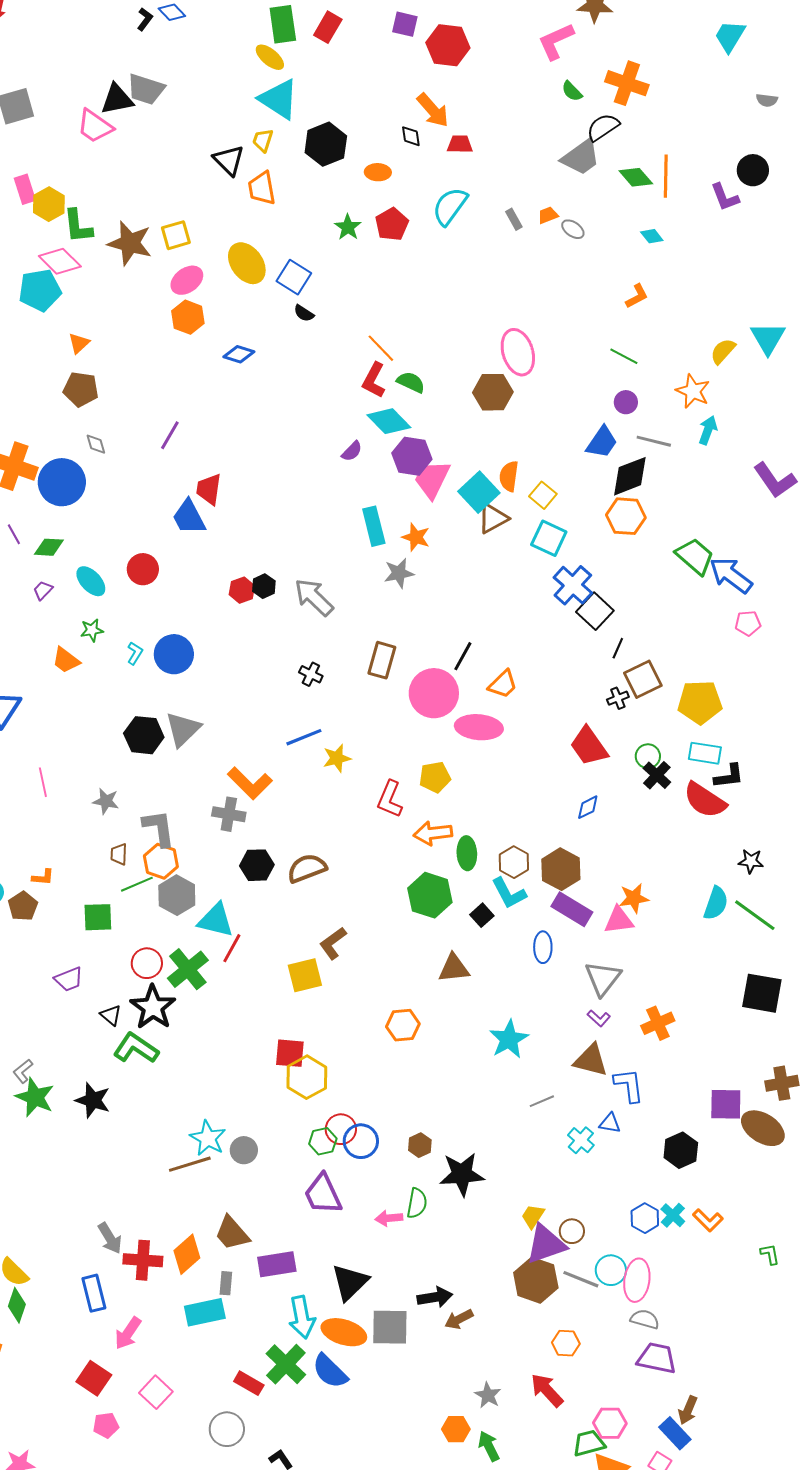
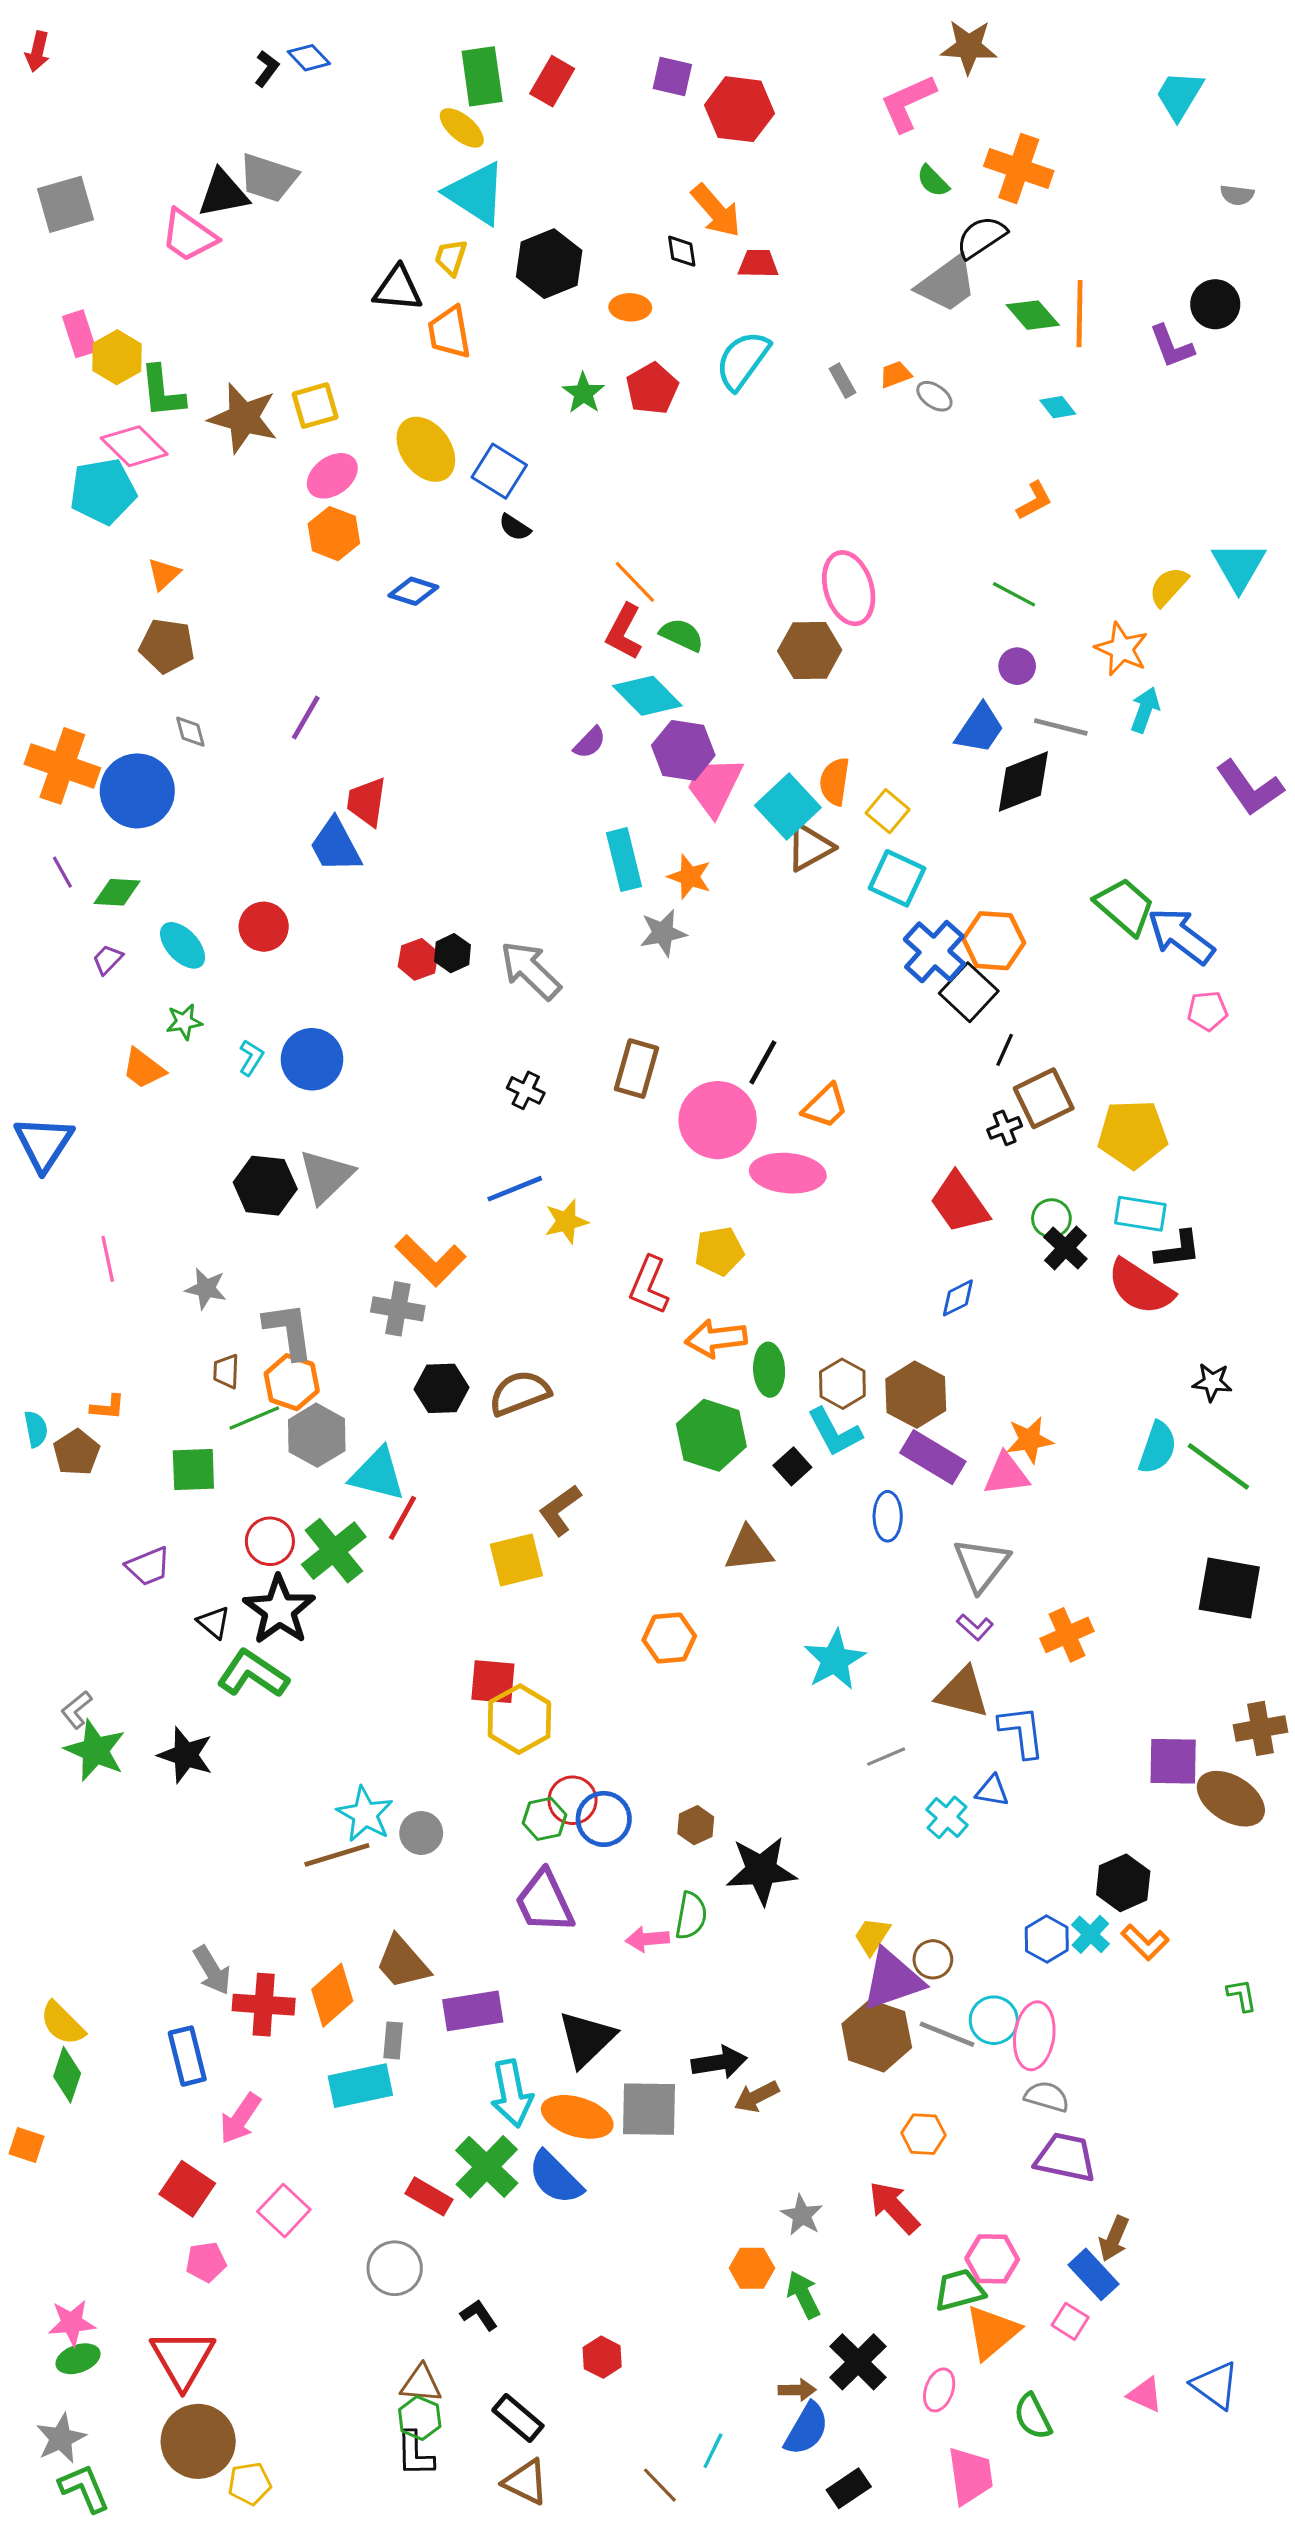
black triangle: (229, 160) -> (398, 289), turned -40
orange hexagon: (626, 516) -> (994, 941), moved
black hexagon: (681, 1150) -> (1123, 1883), moved

